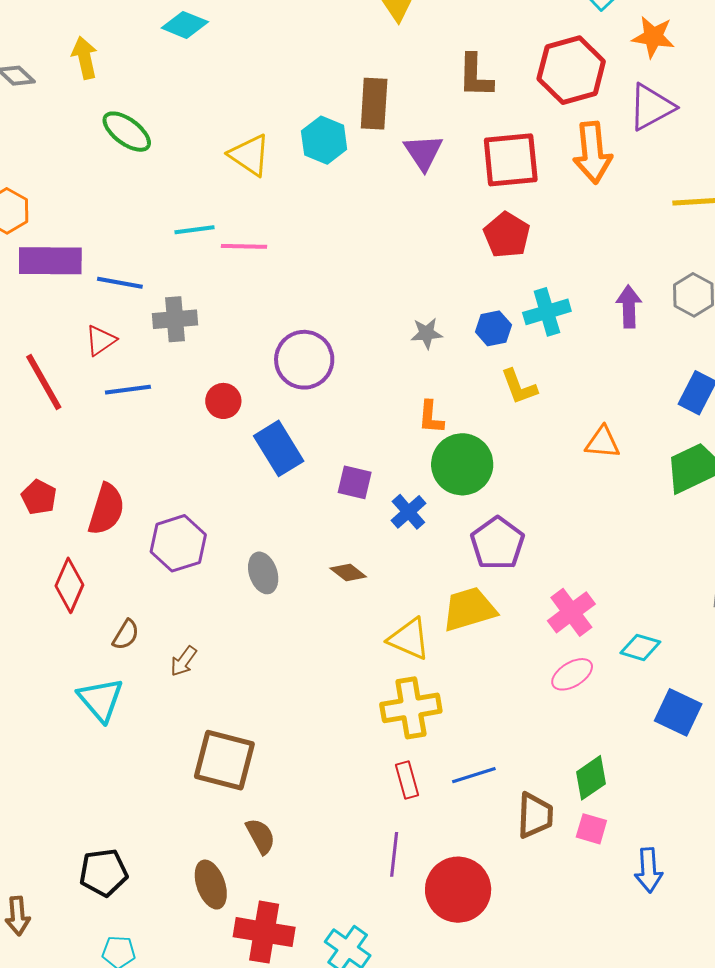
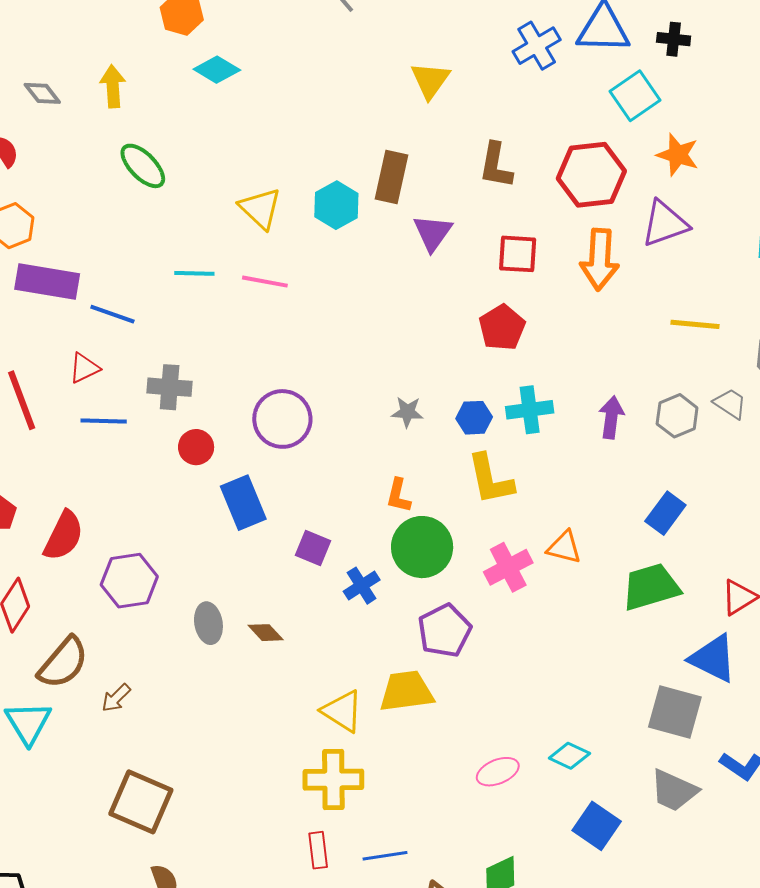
red square: (511, 160) -> (518, 254), size x0.7
pink line: (244, 246) -> (265, 282), moved
gray cross: (175, 319) -> (170, 387), moved
yellow L-shape: (519, 387) -> (490, 479), size x1.4
brown diamond: (348, 573) -> (266, 633), moved
pink cross: (571, 612) -> (508, 567), moved
brown semicircle: (126, 635) -> (63, 663), size x1.8

